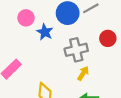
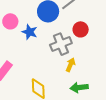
red circle: (108, 38) -> (81, 29), moved

